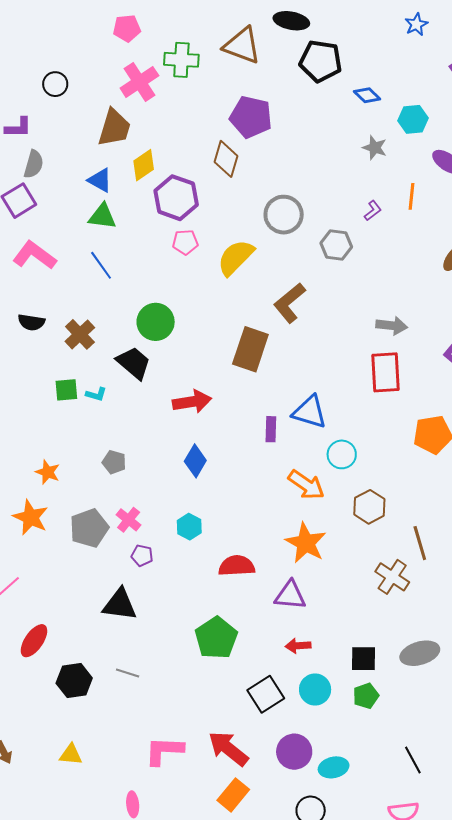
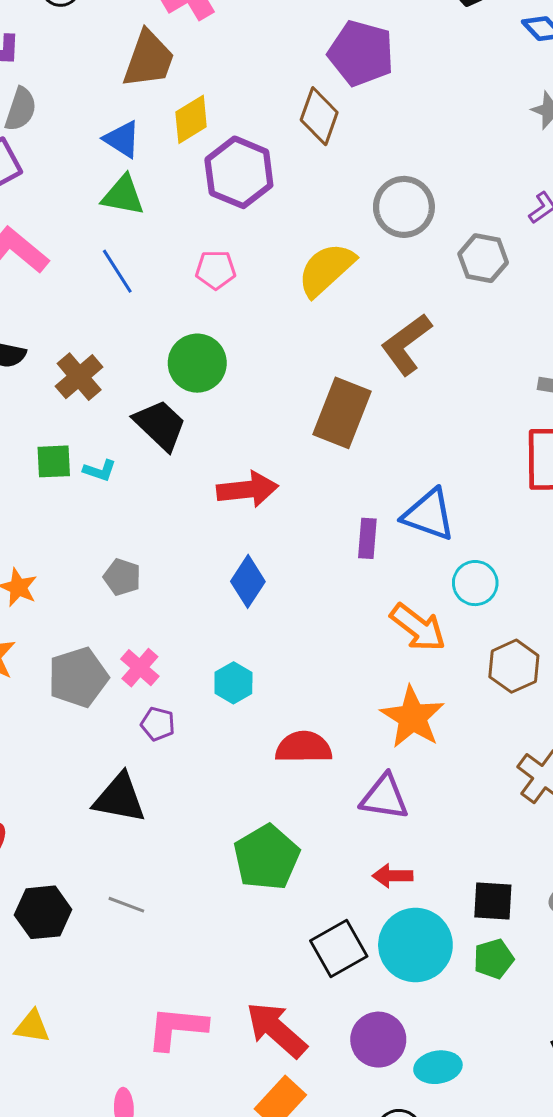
pink pentagon: (185, 242) -> (216, 270), moved
cyan circle: (315, 689) -> (415, 945), size x1.5

